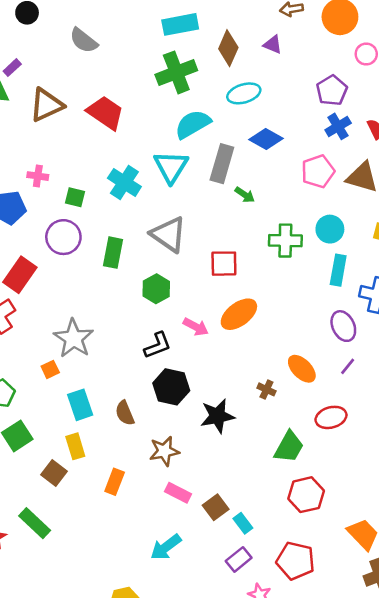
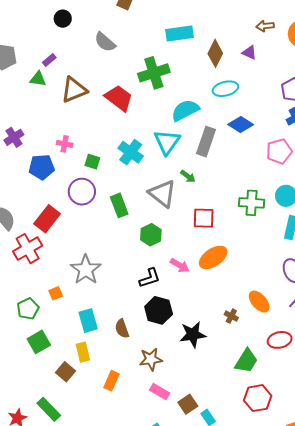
green cross: (176, 72) -> (154, 73), moved
green arrow: (245, 195) -> (188, 176), moved
green rectangle: (113, 253) -> (119, 205), turned -35
orange square: (50, 369) -> (56, 293), moved

